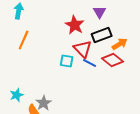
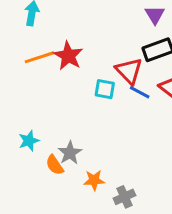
red star: (75, 25) -> (68, 56), moved
orange line: (24, 40) -> (39, 57), turned 48

